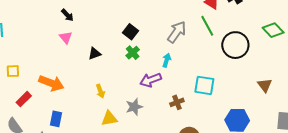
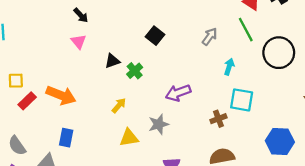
gray arrow: (177, 32) -> (210, 37), size x0.7
green cross: (133, 53) -> (135, 71), moved
cyan arrow: (167, 60) -> (229, 67), moved
yellow arrow: (100, 91) -> (119, 105), turned -120
red rectangle: (24, 99) -> (27, 101), moved
brown cross: (177, 102) -> (218, 119), moved

